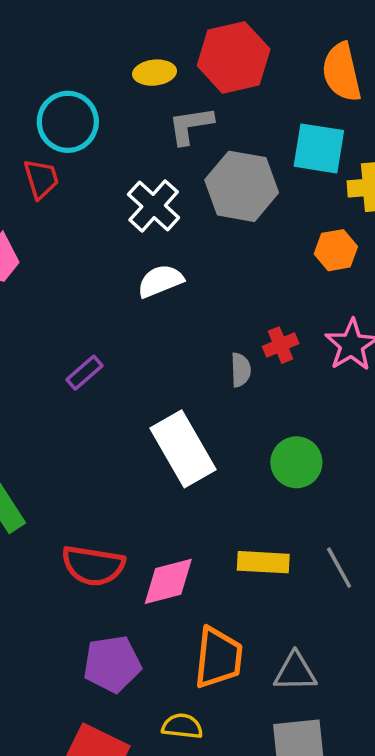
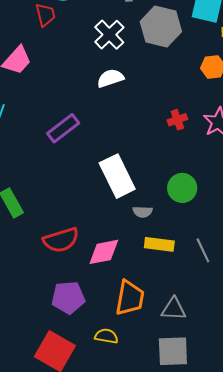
gray semicircle: (241, 370) -> (143, 212), moved, turned 90
purple rectangle: (84, 373) -> (63, 128), size x1.5
red semicircle: (93, 566) -> (61, 240), turned -30

